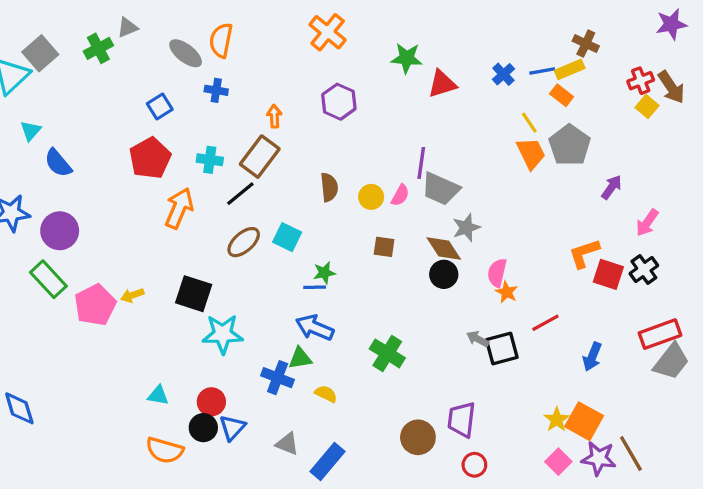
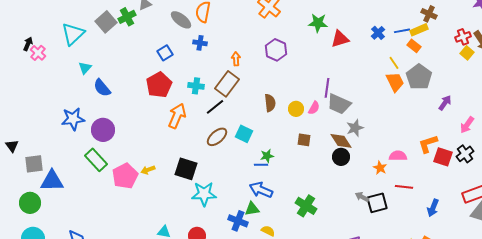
gray square: (40, 53) -> (106, 22), moved
pink semicircle: (497, 273) -> (398, 156), moved, turned 78
red line: (545, 323) -> (404, 187), turned 36

